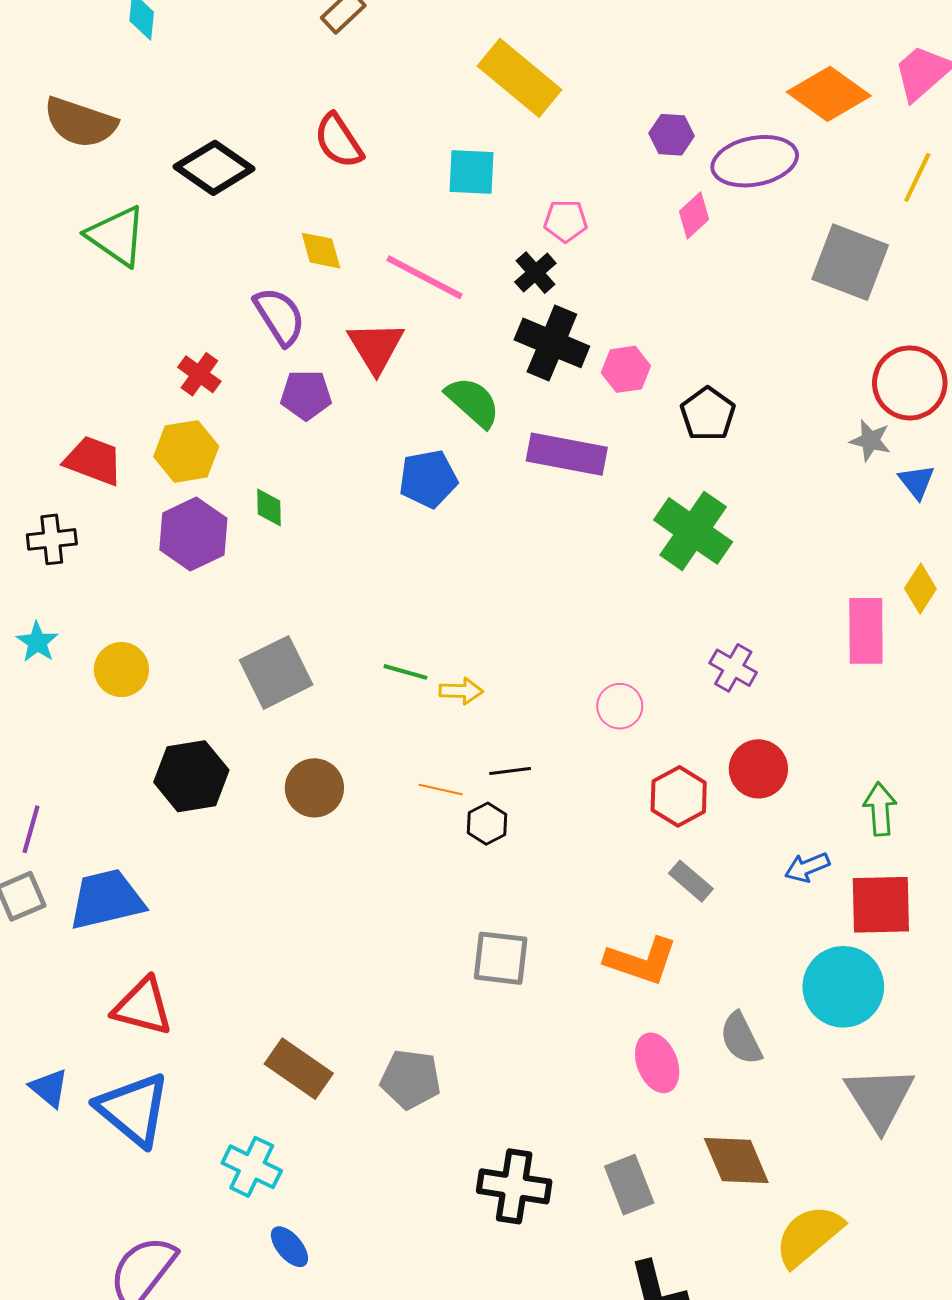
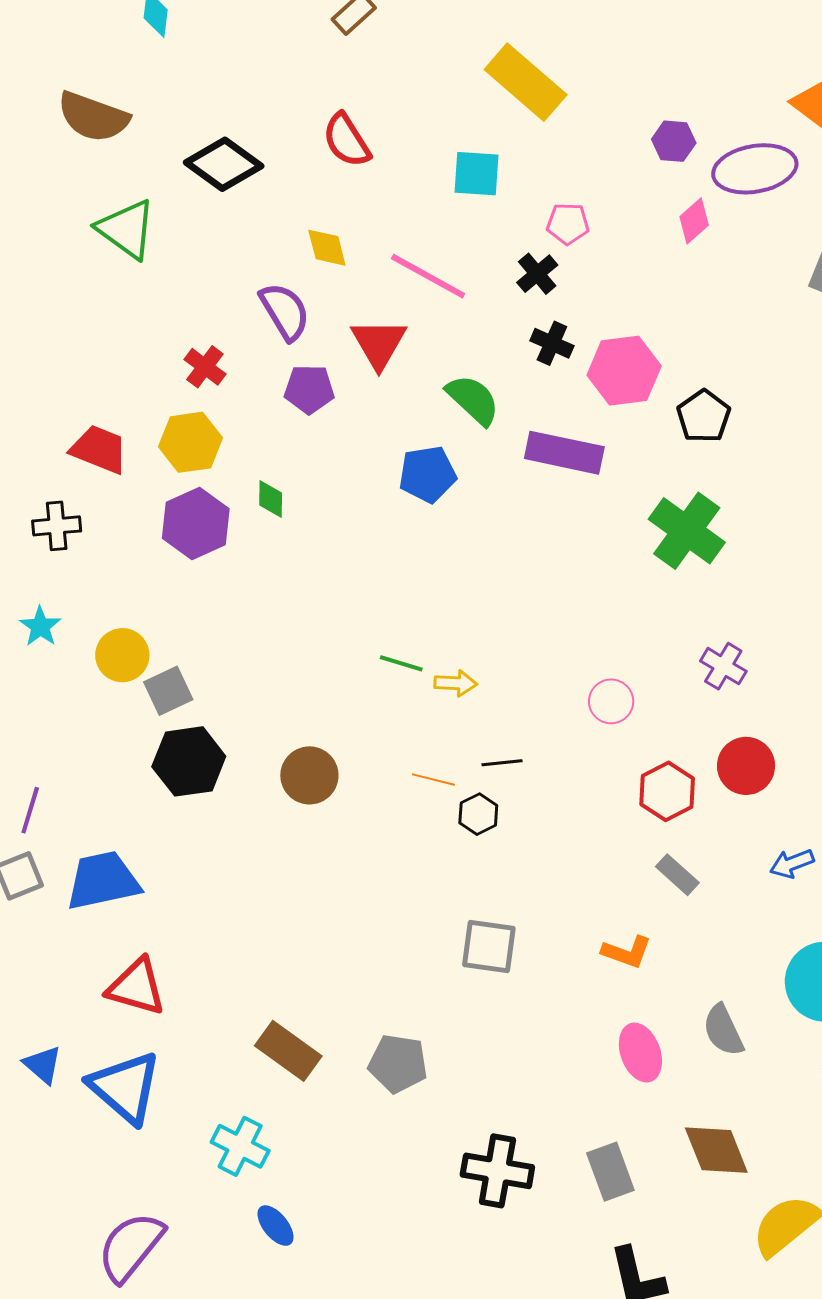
black cross: (552, 343) -> (552, 343), size x0.6
pink hexagon: (626, 369) -> (624, 371), size x1.5
gray square: (276, 672) -> (168, 691), moved, size x0.7
orange L-shape: (641, 961) -> (627, 952), size x0.7

